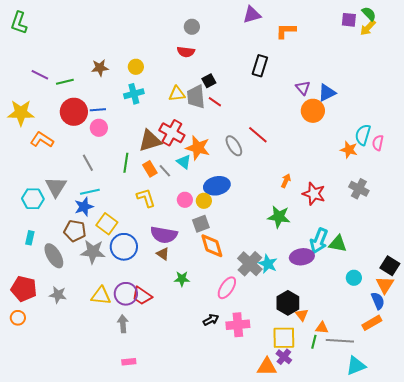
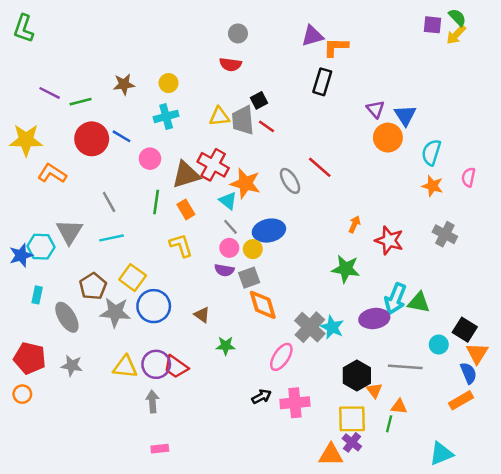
purple triangle: (252, 15) -> (312, 36), moved
orange L-shape: (286, 31) -> (336, 47), moved
blue triangle: (327, 93) -> (405, 115), turned -36
blue line: (98, 110) -> (121, 136), turned 35
pink circle: (99, 128) -> (150, 159), moved
cyan semicircle: (363, 135) -> (431, 152), moved
gray line: (165, 171) -> (231, 227), moved
blue star: (84, 207) -> (21, 255), moved
brown pentagon: (75, 231) -> (93, 286), turned 30
purple semicircle: (164, 235) -> (224, 270), moved, size x0.6
black square: (390, 266) -> (465, 330), moved
gray line: (340, 341) -> (405, 367), moved

